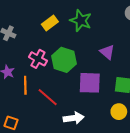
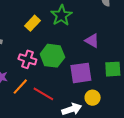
green star: (81, 21) -> (61, 15), turned 30
orange line: (25, 85) -> (20, 87), turned 54
yellow circle: (119, 112) -> (93, 98), moved

